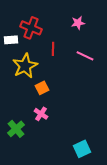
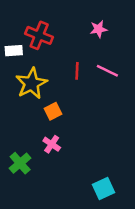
red line: (53, 49) -> (77, 71), moved

